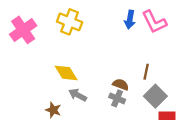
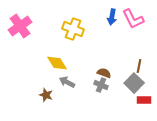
yellow cross: (70, 22) -> (73, 29), moved
brown line: (146, 72) -> (139, 66), moved

